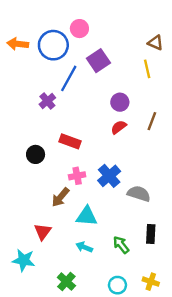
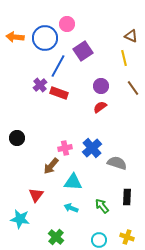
brown line: (152, 121) -> (133, 88), moved, turned -56
red rectangle: (70, 141) -> (59, 93), moved
black circle: (36, 154) -> (17, 138), moved

